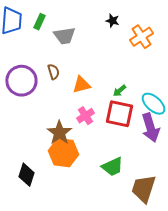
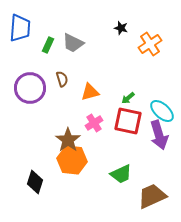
green rectangle: (39, 22) -> (48, 45), moved
gray trapezoid: (64, 36) -> (73, 43), turned 35
brown trapezoid: (143, 189) -> (152, 196), turned 48

